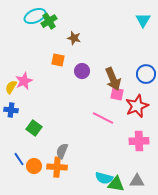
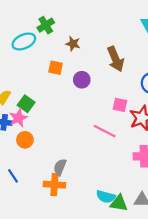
cyan ellipse: (35, 16) -> (24, 42), moved
brown arrow: (113, 79) -> (116, 59), moved
pink star: (24, 81) -> (18, 118), moved
green square: (34, 128) -> (26, 104), moved
orange circle: (34, 166) -> (25, 140), moved

